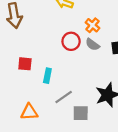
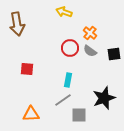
cyan rectangle: (47, 76) -> (68, 80), moved

